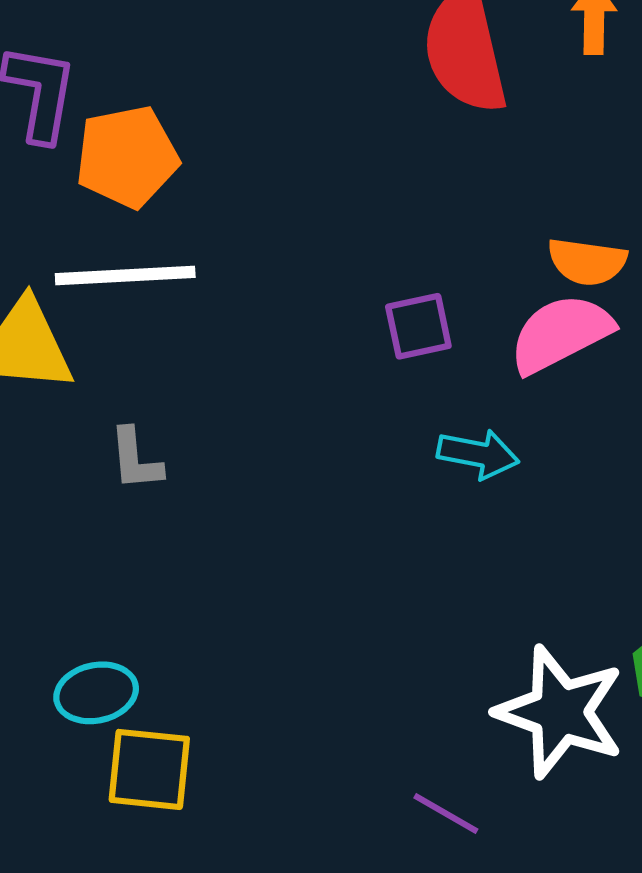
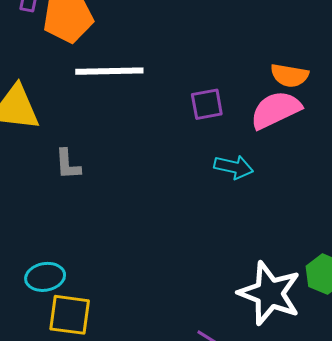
white line: (125, 275) -> (109, 71), moved

